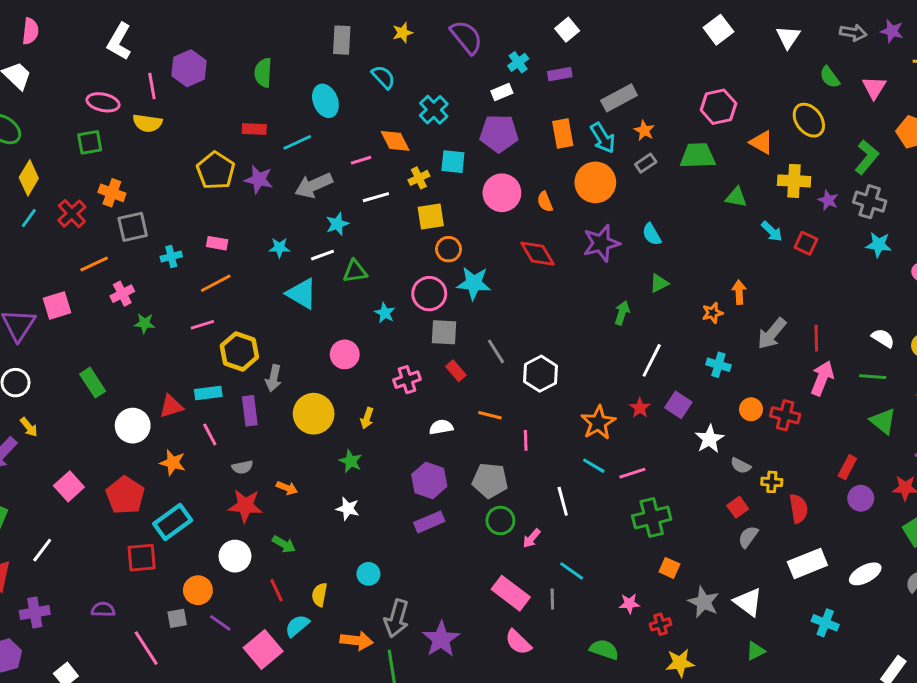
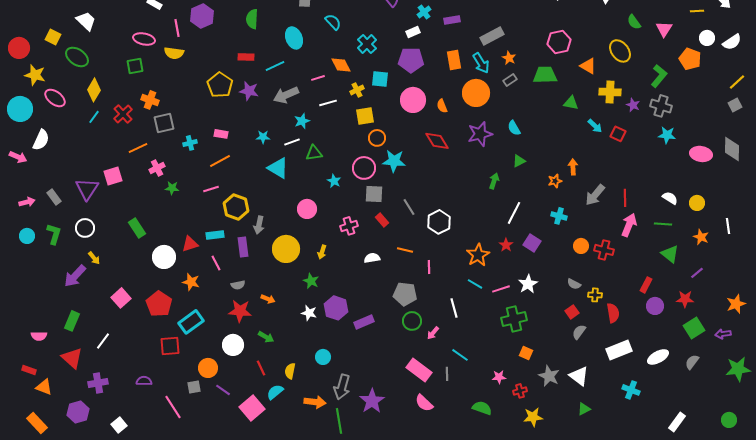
white star: (710, 439) -> (528, 284), moved
purple hexagon: (429, 480) -> (336, 308), moved

